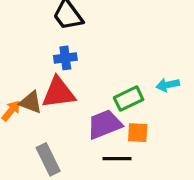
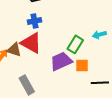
red triangle: (58, 93) -> (31, 43), turned 40
green rectangle: (129, 99) -> (75, 44), turned -30
black line: (117, 159) -> (100, 83), moved

